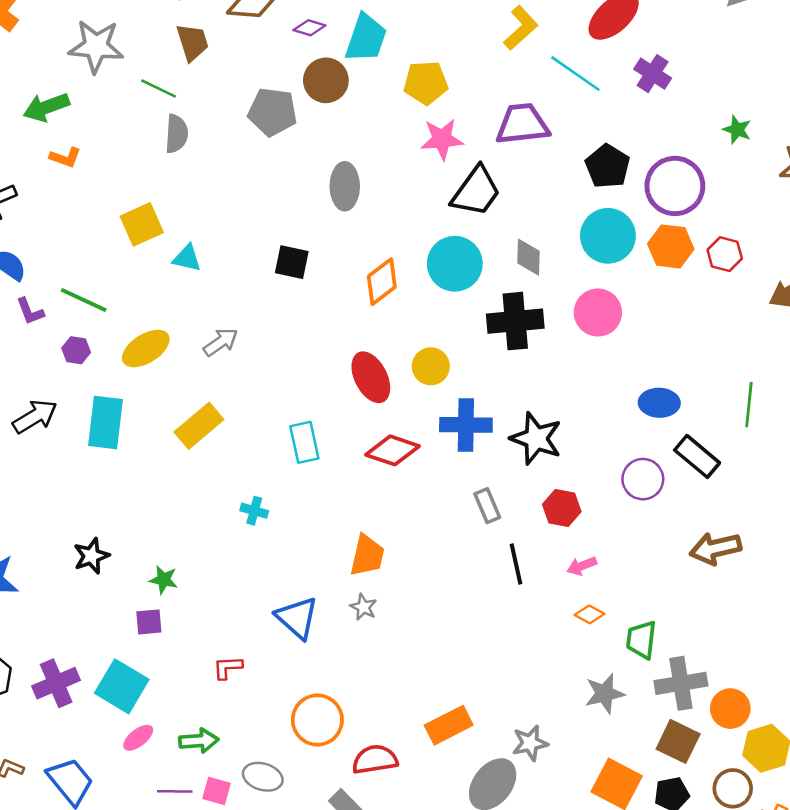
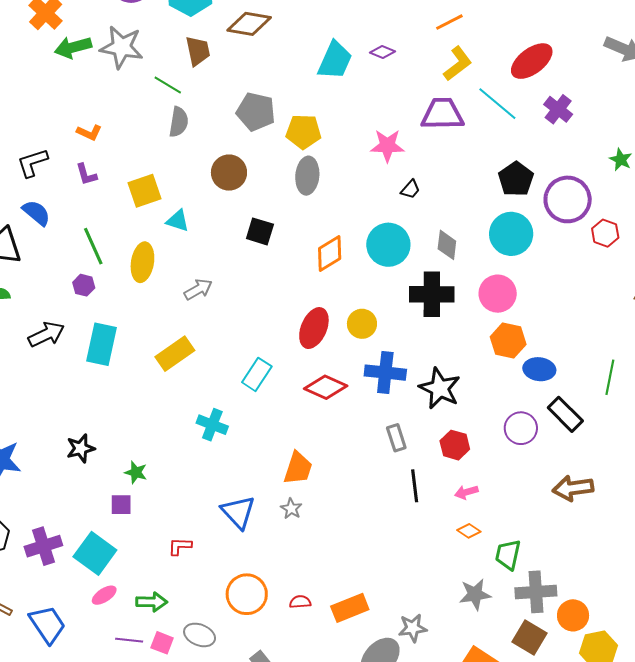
purple diamond: (309, 28) -> (382, 52), moved
brown circle: (326, 80) -> (229, 173), moved
yellow pentagon: (426, 83) -> (303, 132), moved
green arrow: (46, 107) -> (73, 47), moved
purple trapezoid: (522, 124) -> (442, 114), moved
black trapezoid: (476, 191) -> (410, 189), size x0.5
orange hexagon: (671, 246) -> (508, 341), moved
red hexagon: (725, 254) -> (605, 233), moved
green line: (84, 300) -> (93, 246), turned 36
purple L-shape: (30, 311) -> (86, 174), moved
yellow ellipse: (146, 349) -> (142, 262), moved, turned -54
red ellipse: (371, 377) -> (314, 328), turned 45
cyan rectangle: (304, 442) -> (257, 374), turned 40
cyan cross: (254, 511) -> (212, 425), size x1.4
red semicircle: (375, 759) -> (300, 602), moved, size x0.6

